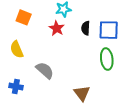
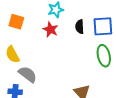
gray semicircle: (45, 70) -> (28, 74), moved

